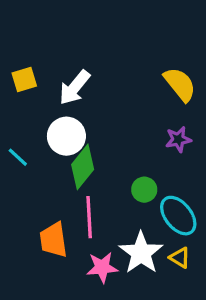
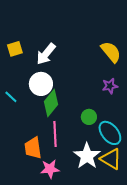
yellow triangle: (180, 258) -> (111, 159), size x1.6
pink star: (102, 267) -> (50, 169), moved

